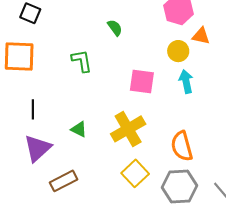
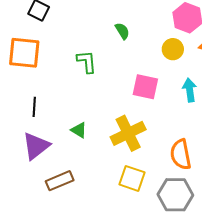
yellow circle: (178, 51) -> (173, 49), moved
yellow square: (135, 173) -> (132, 178), turned -32

